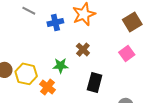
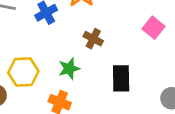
yellow hexagon: (26, 74) -> (23, 72), moved

